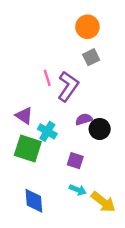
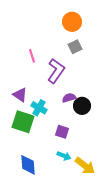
pink line: (47, 78) -> (32, 56), moved

